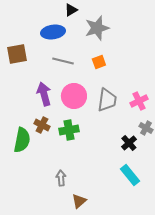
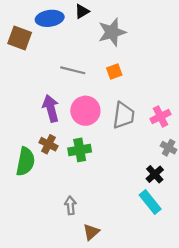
blue ellipse: (53, 32) -> (50, 18), moved
brown square: (17, 54) -> (20, 38), moved, turned 30
black cross: (129, 143) -> (155, 174), moved

